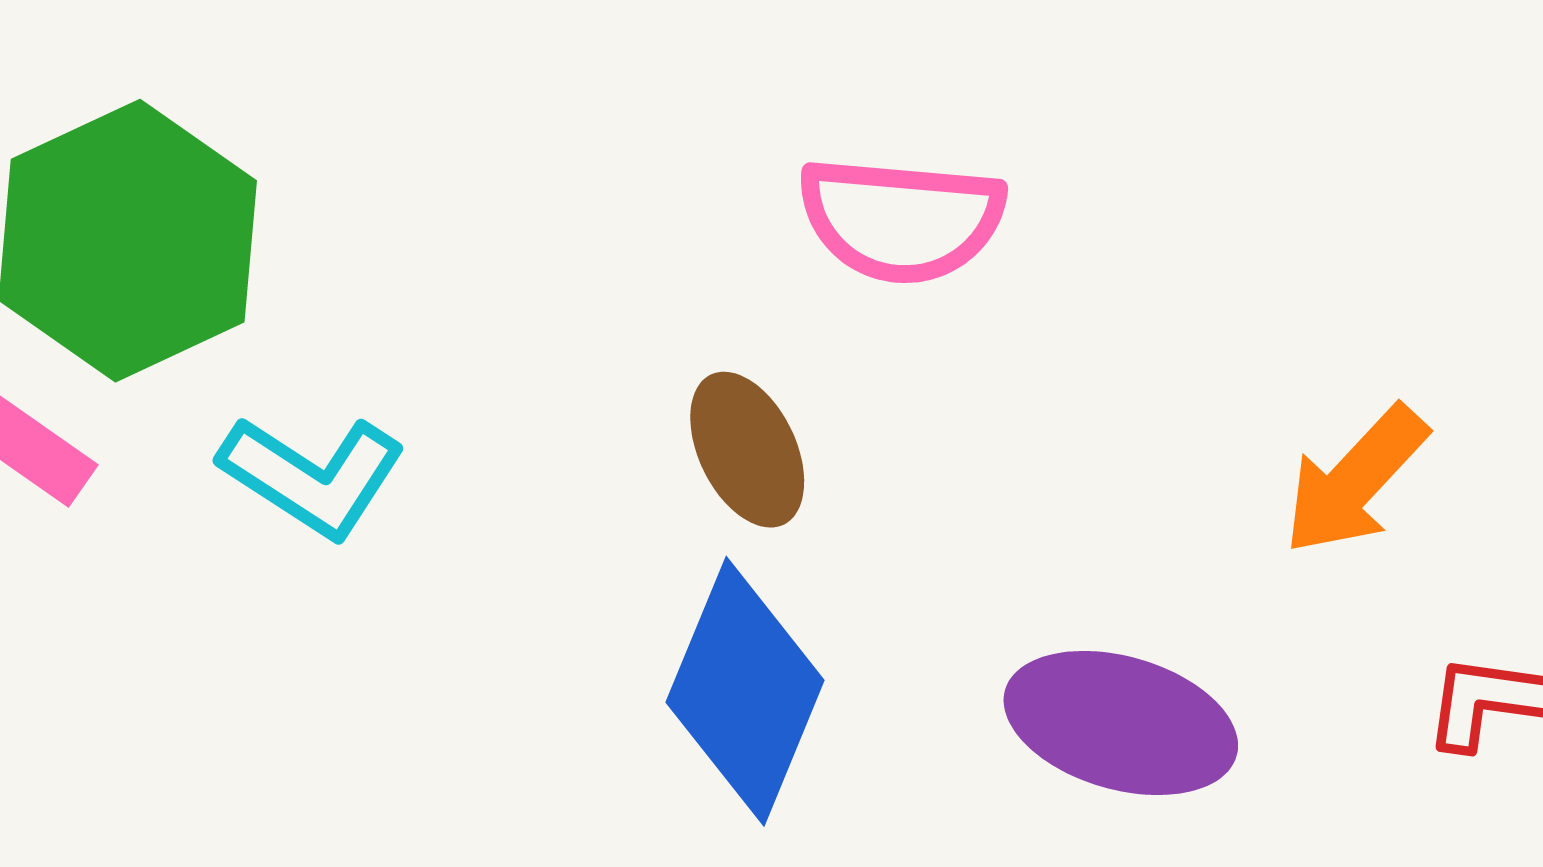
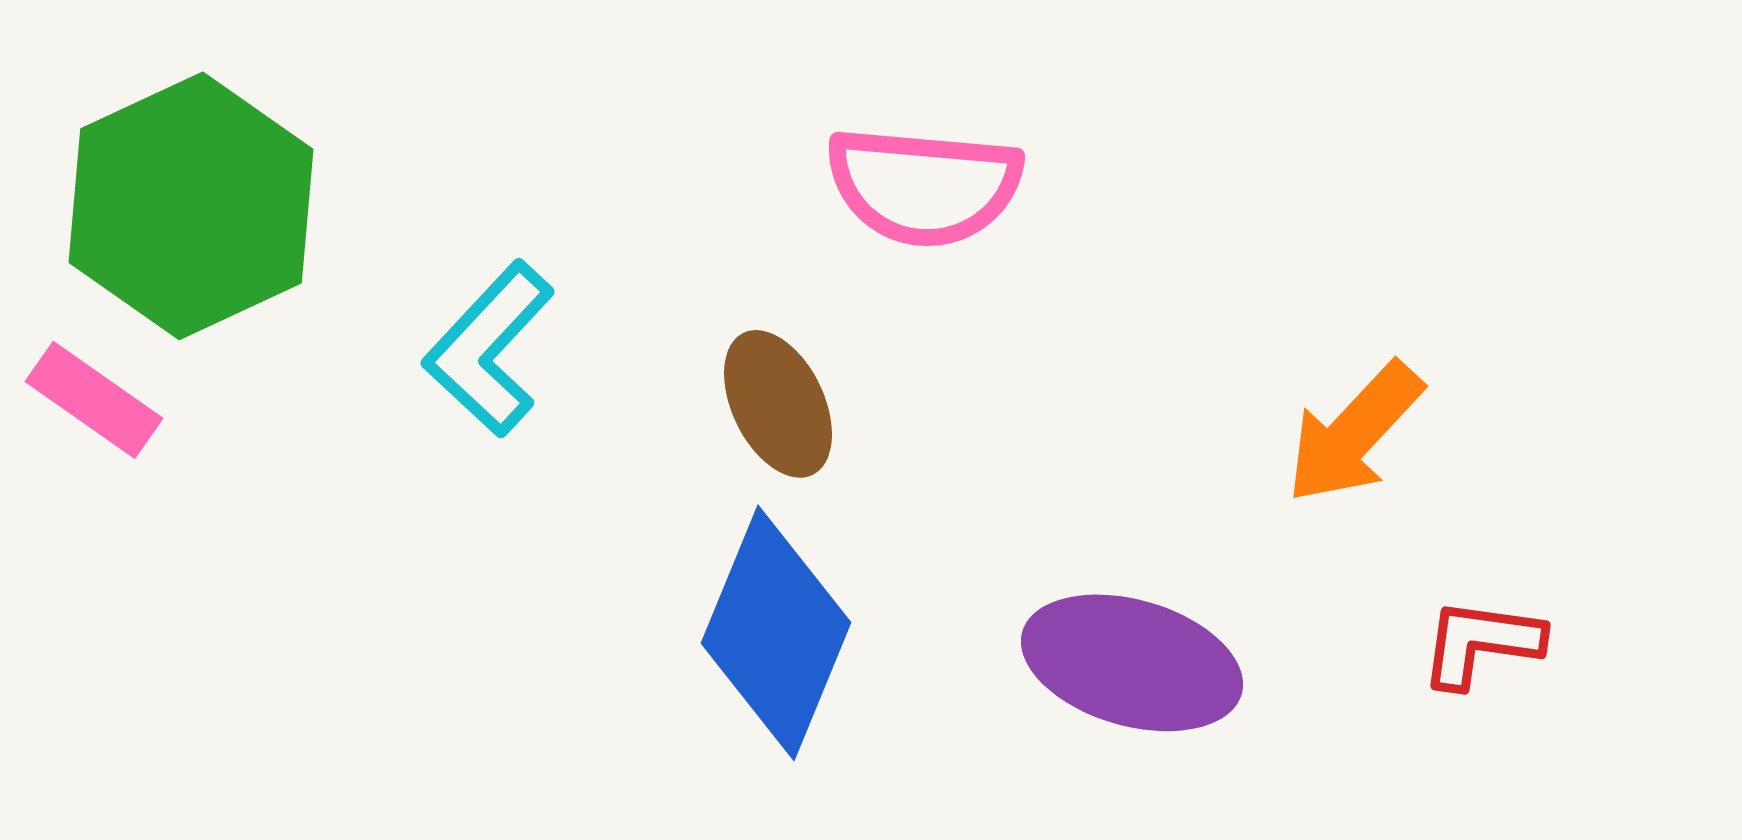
cyan L-shape: (312, 476) -> (489, 349), moved, turned 100

